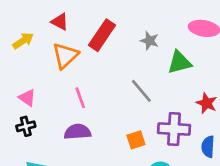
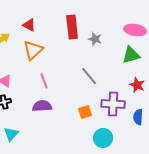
red rectangle: (102, 35) -> (72, 27), moved, turned -40
green triangle: (179, 62) -> (131, 55), moved

